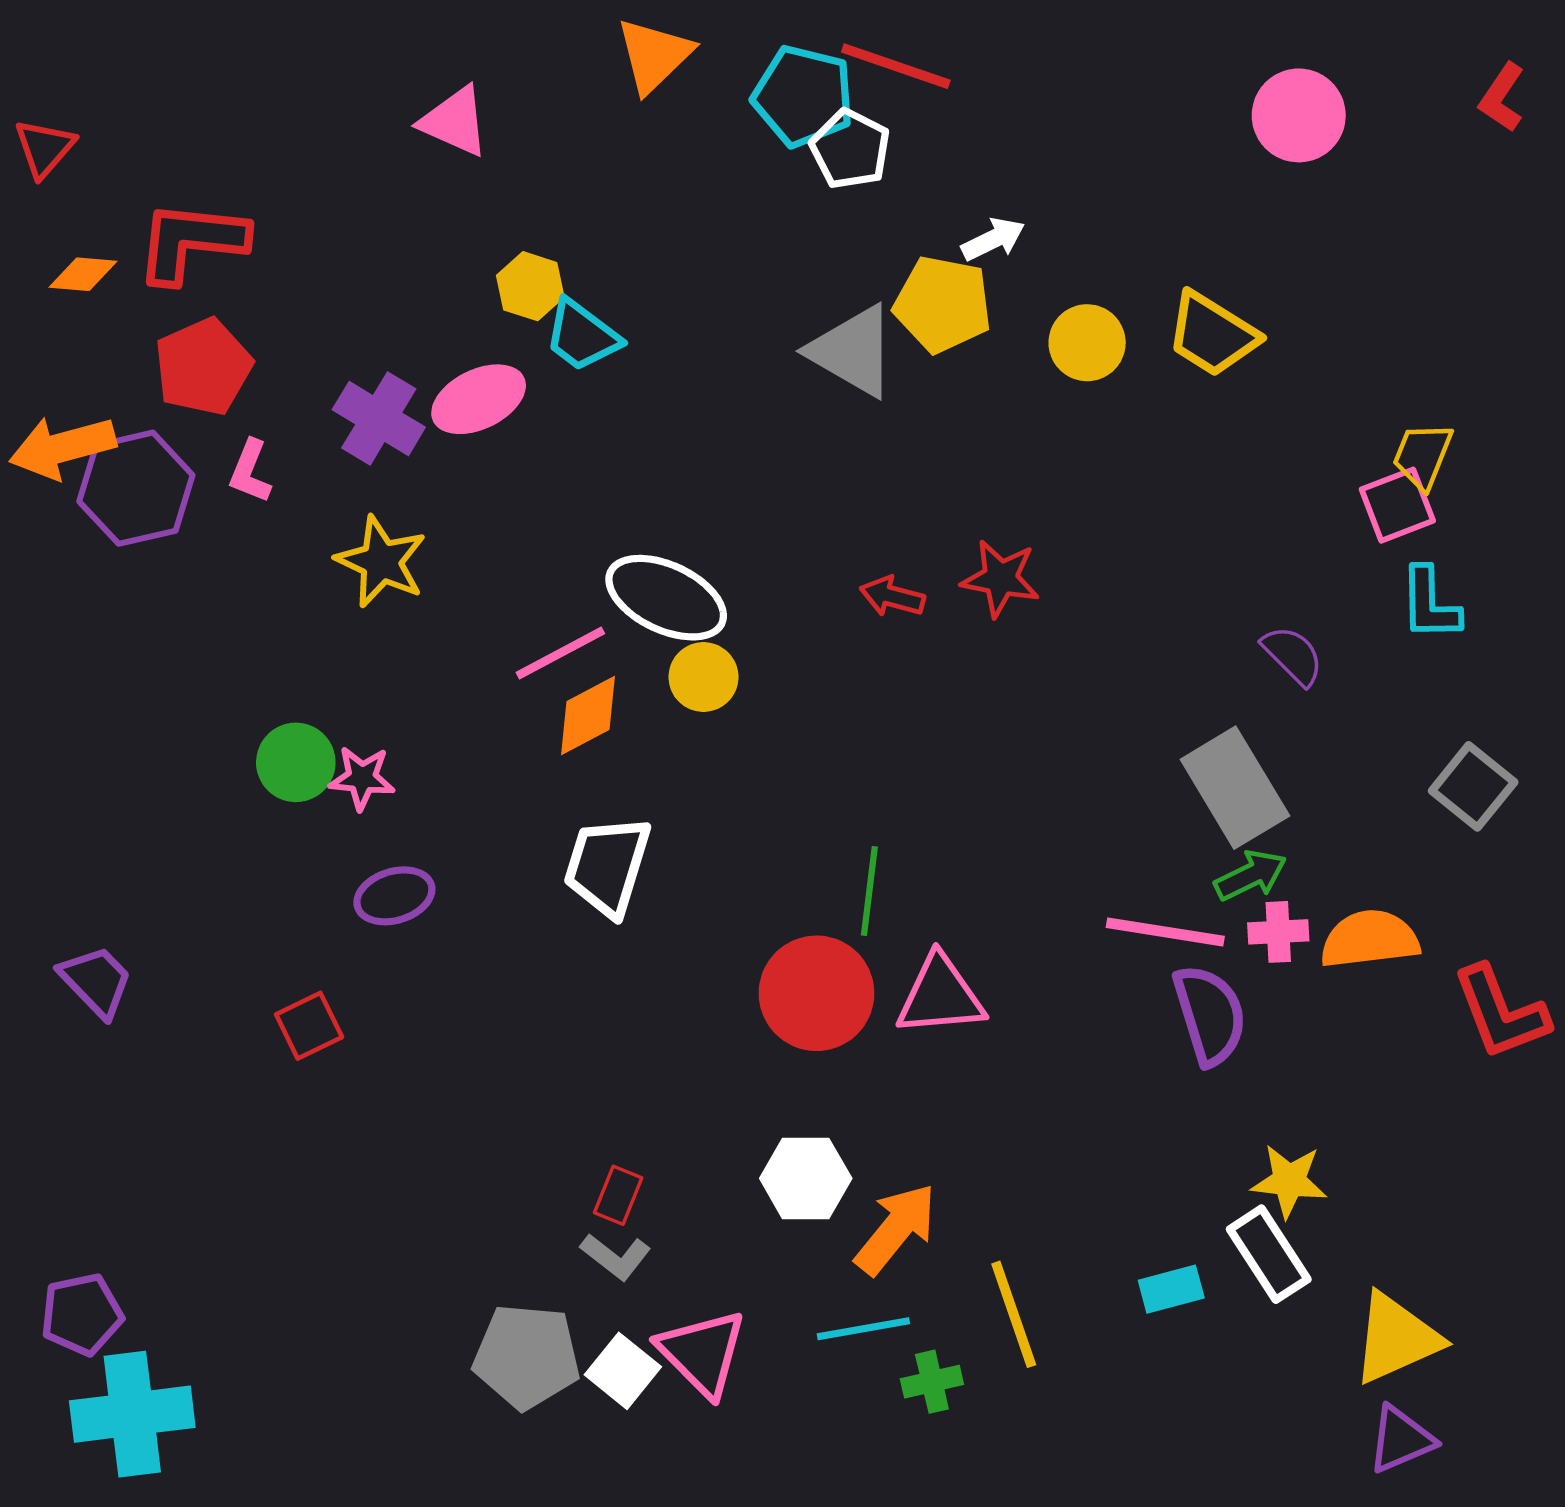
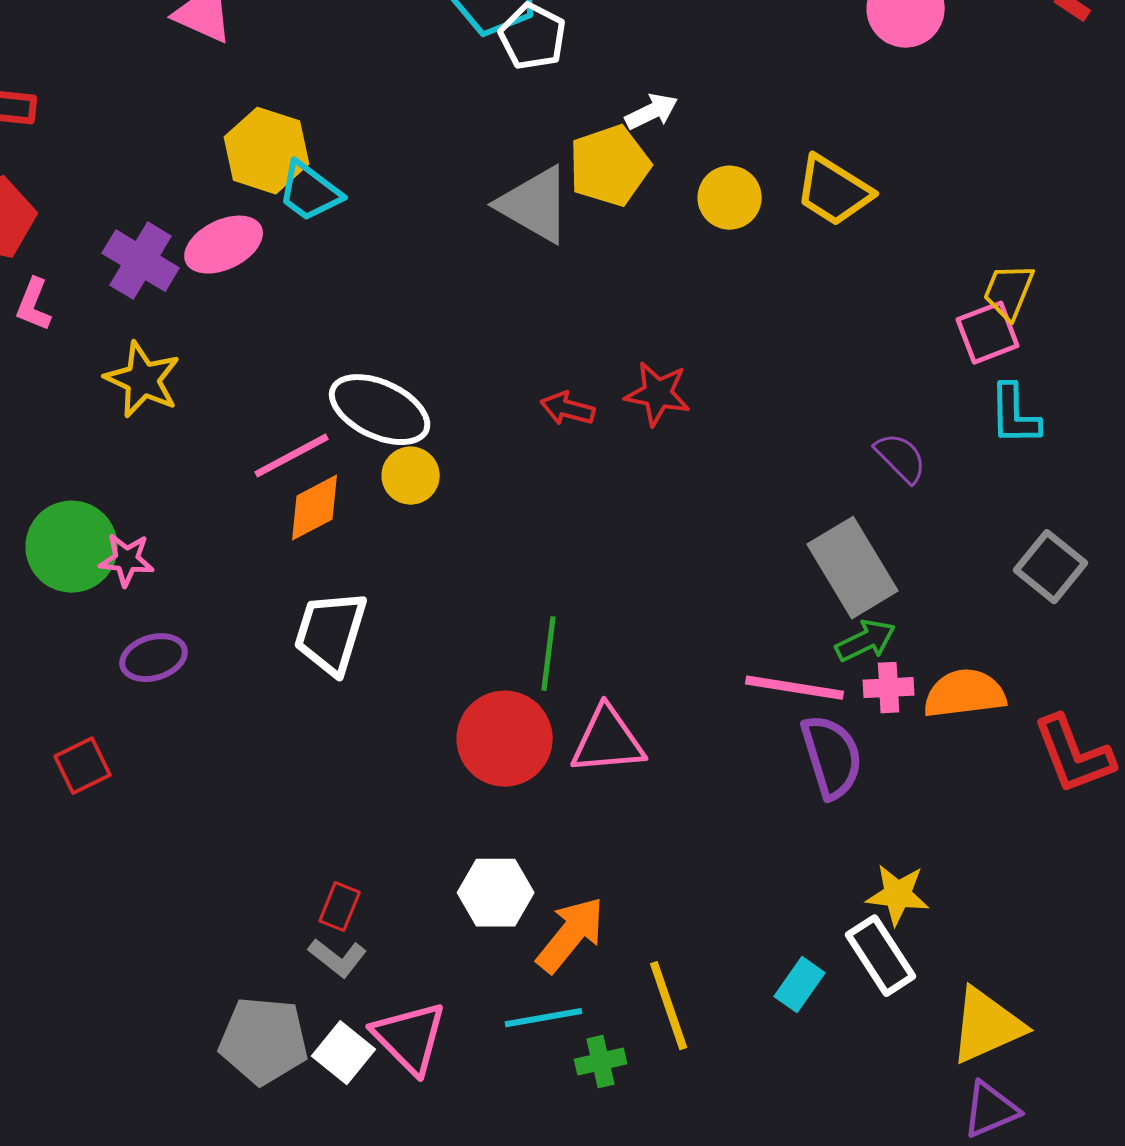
yellow hexagon: (530, 286) -> (267, 151), size x1.5
yellow pentagon: (943, 304) -> (610, 166), turned -30
green circle: (296, 762) -> (72, 547), size x1.4
cyan rectangle: (1171, 1289) -> (800, 985), turned -40

